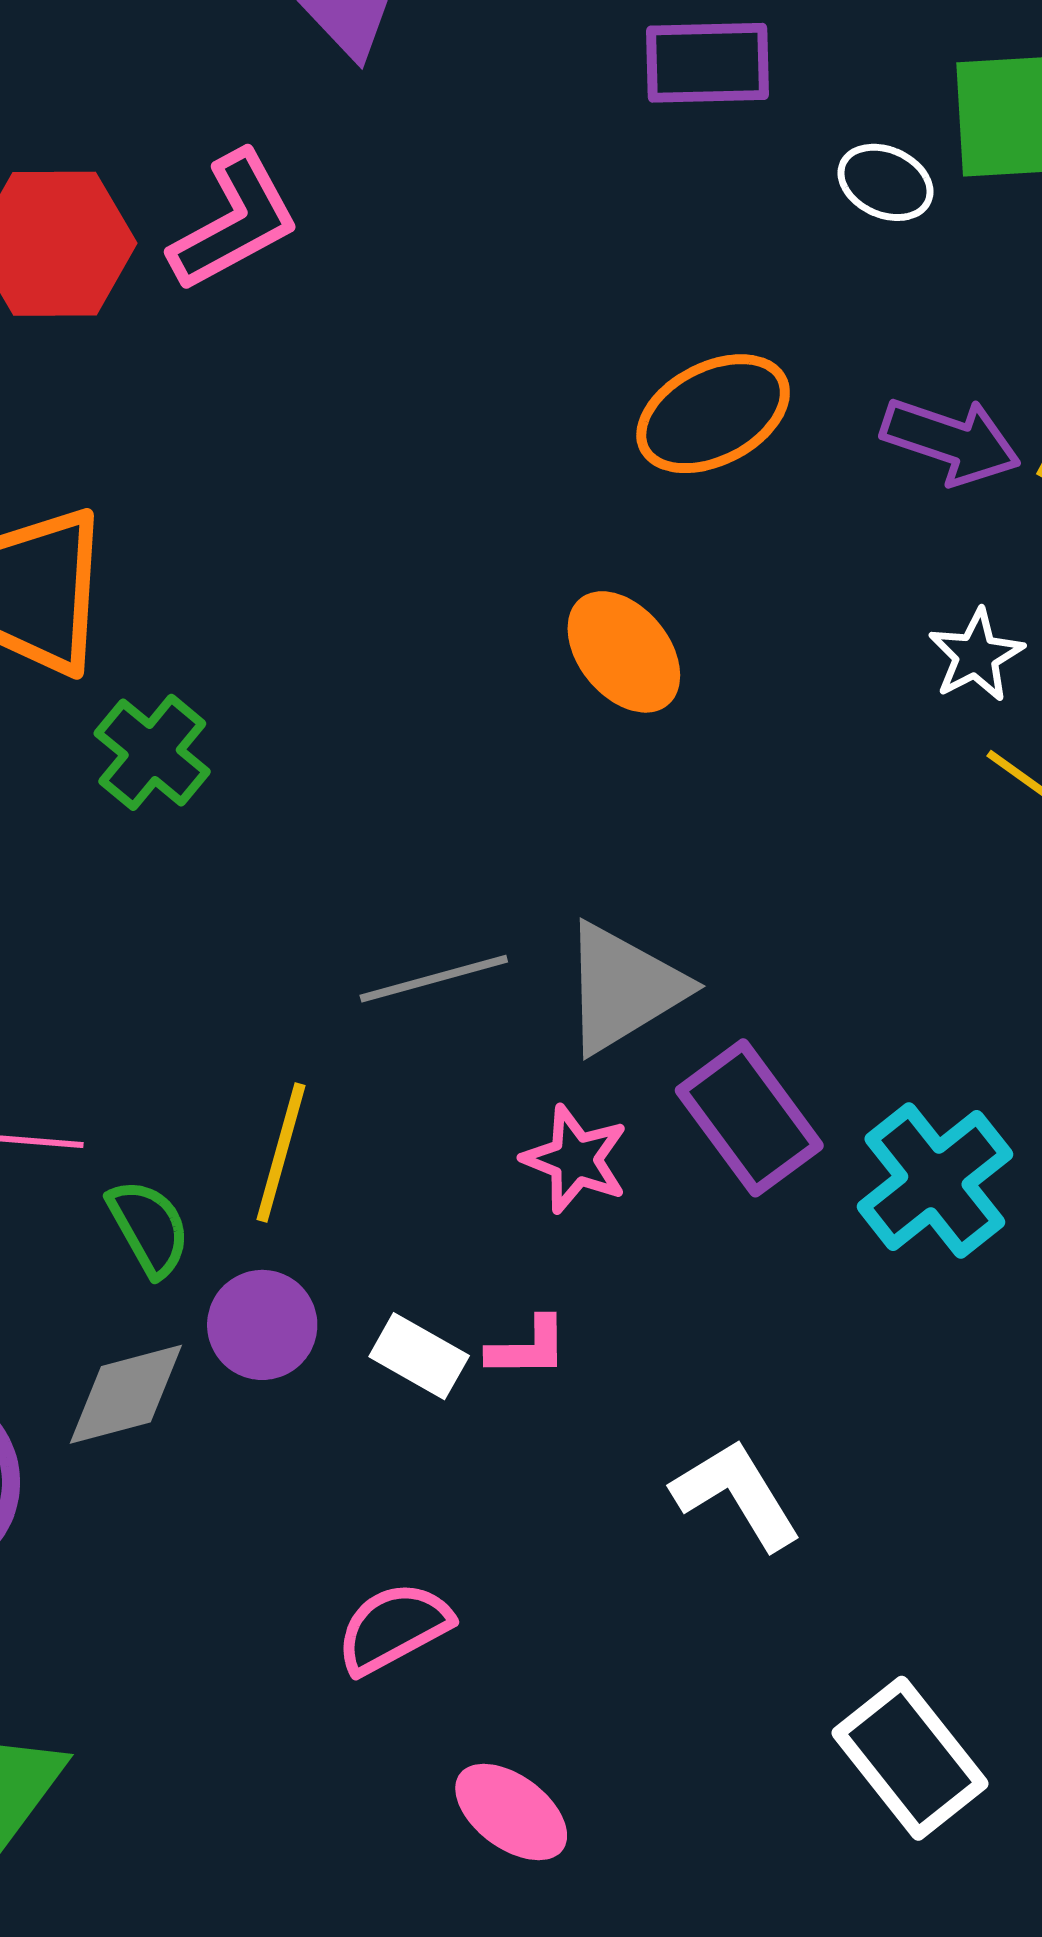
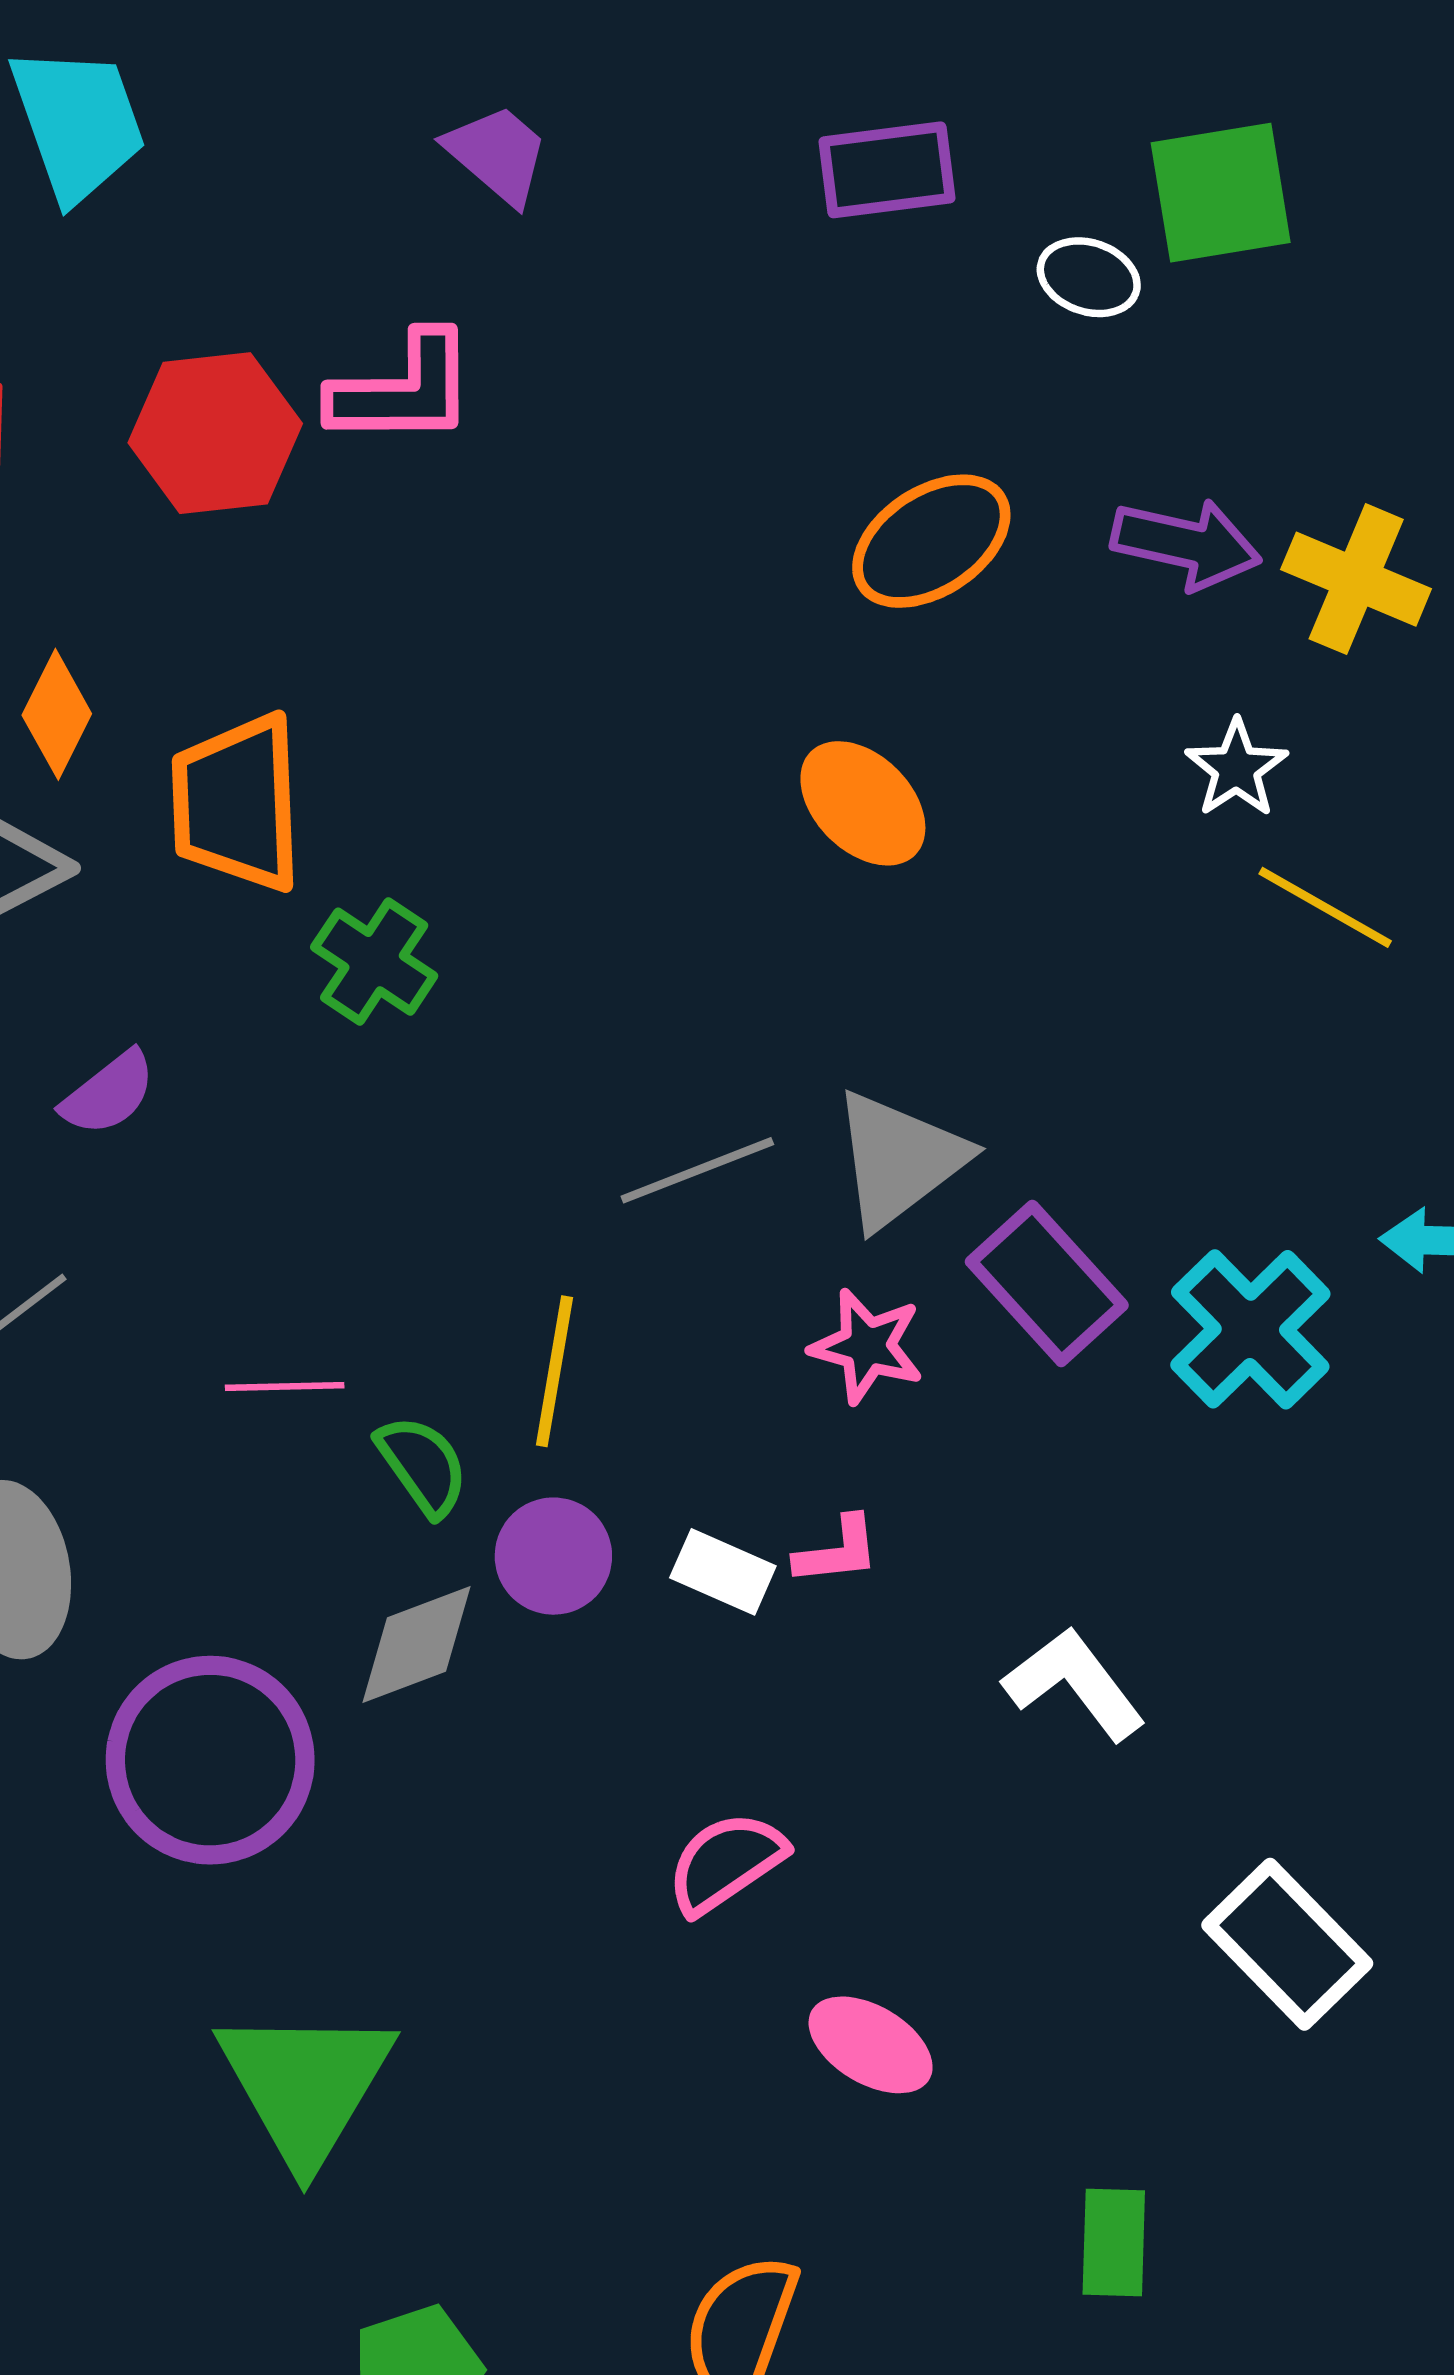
pink L-shape: (234, 221) -> (403, 390), turned 34

